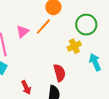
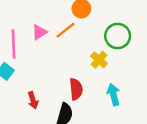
yellow cross: (74, 46) -> (99, 60), turned -32
cyan arrow: (95, 62) -> (114, 95), moved

